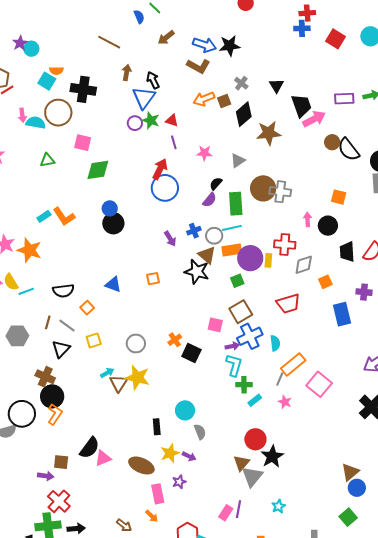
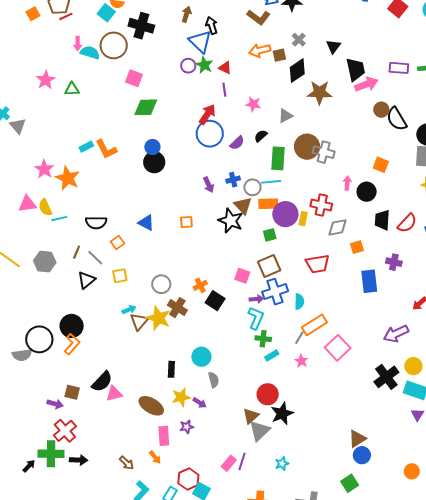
blue triangle: (144, 98) -> (200, 42), turned -30
green triangle: (47, 160) -> (72, 89), moved
purple semicircle: (210, 200) -> (237, 143), moved
brown cross: (45, 377) -> (177, 308), moved

